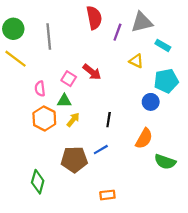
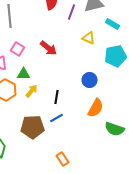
pink square: (69, 79) -> (18, 49), moved
blue circle: (151, 102) -> (90, 80), moved
black line: (109, 120) -> (56, 97), moved
orange rectangle: (107, 195) -> (62, 159), turned 64

